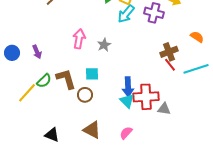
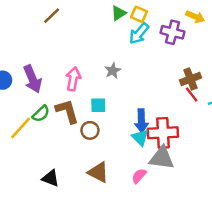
pink arrow: (79, 39) -> (73, 79), moved
purple arrow: (37, 52) -> (33, 79), size x1.6
gray triangle: (164, 109) -> (162, 158), moved, size x1.6

